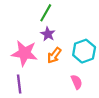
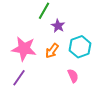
purple star: (48, 34) -> (58, 26), moved
purple line: (19, 84) -> (19, 78), turned 42

